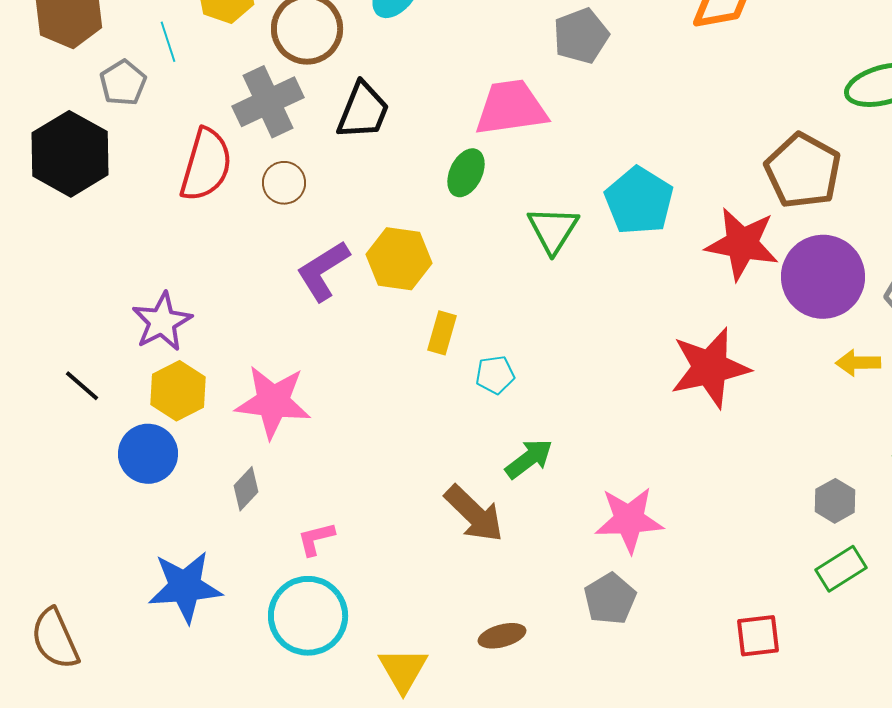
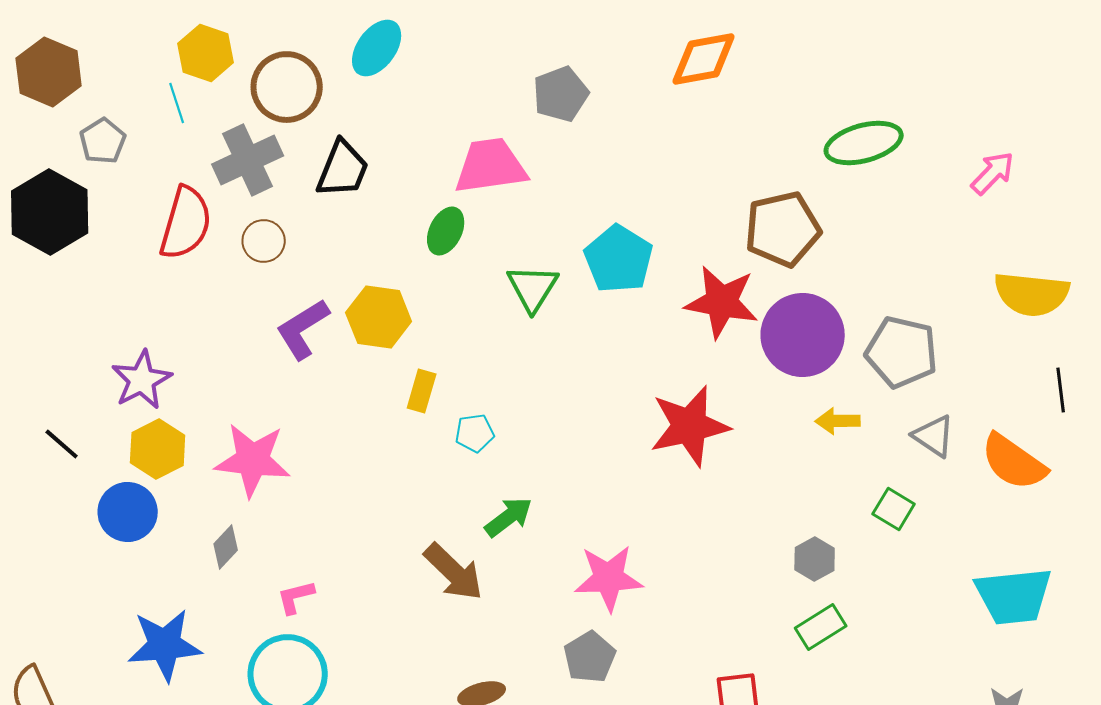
cyan line: (168, 42) -> (177, 103), moved
brown pentagon: (803, 171) -> (783, 229), turned 30

